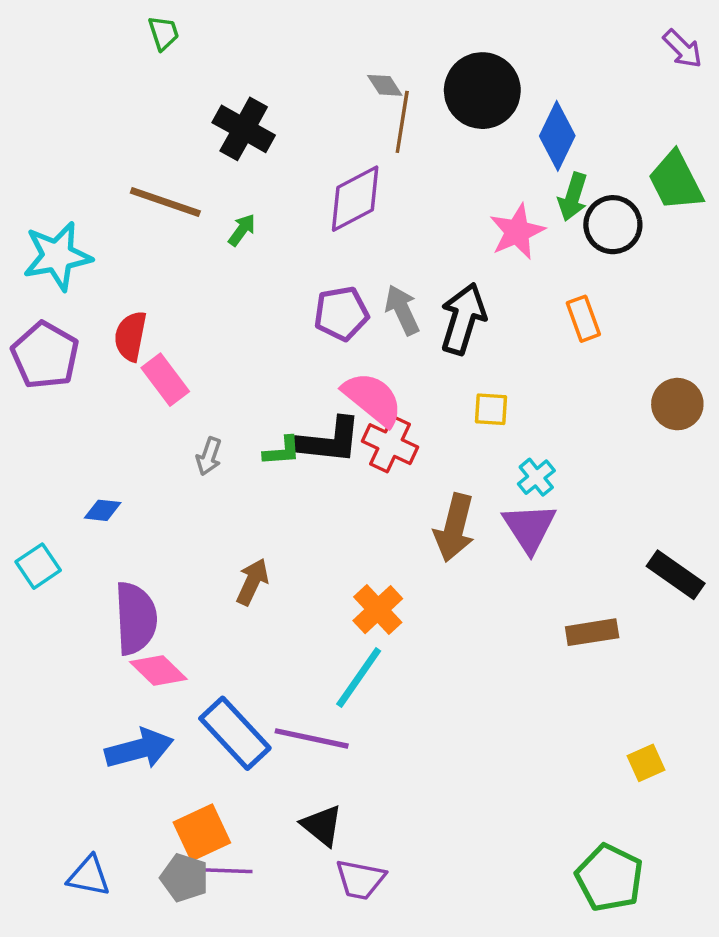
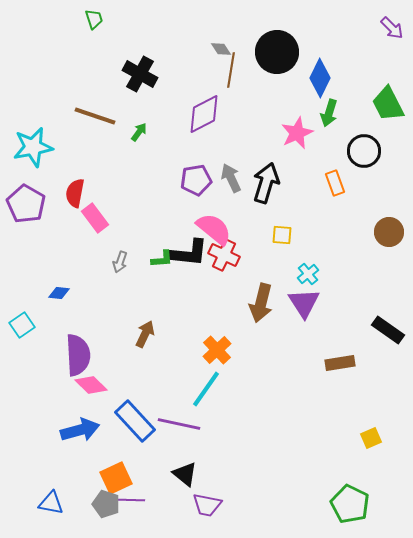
black circle: (613, 225) -> (364, 151), moved

